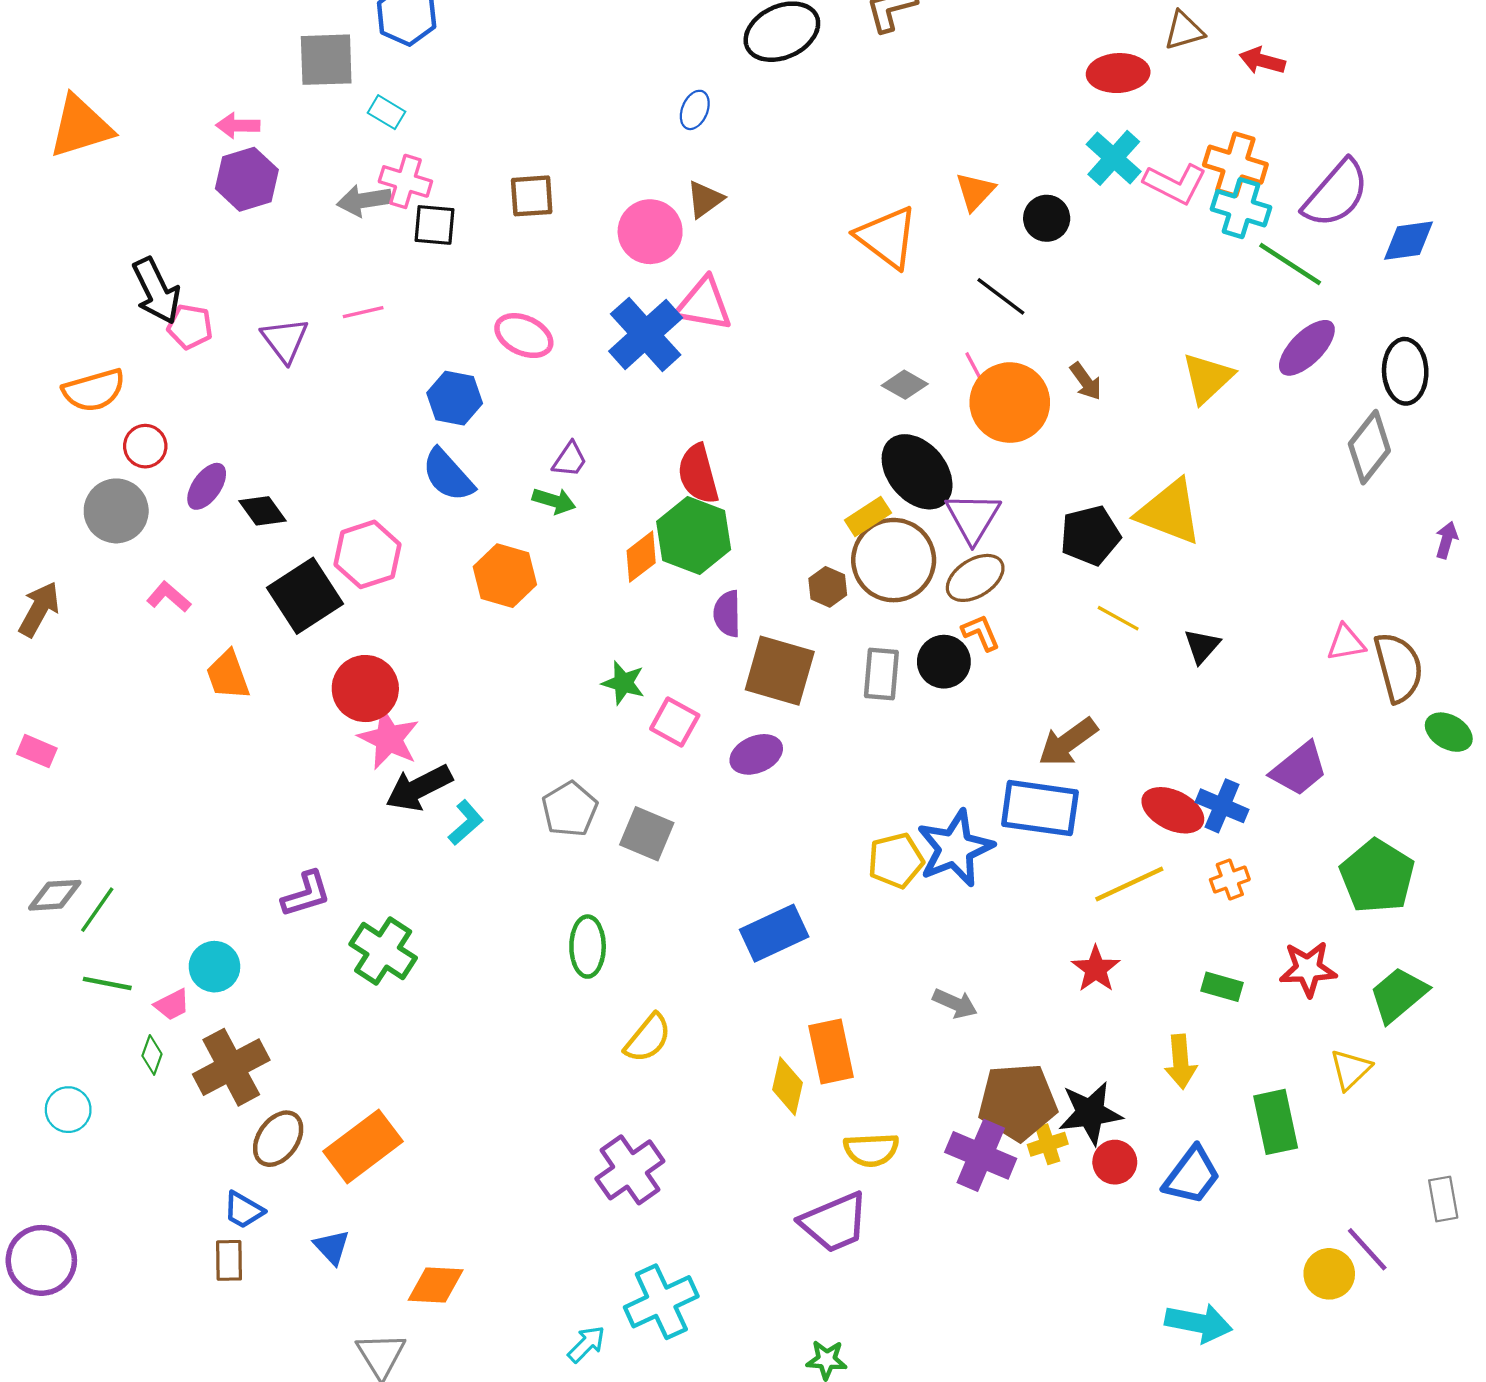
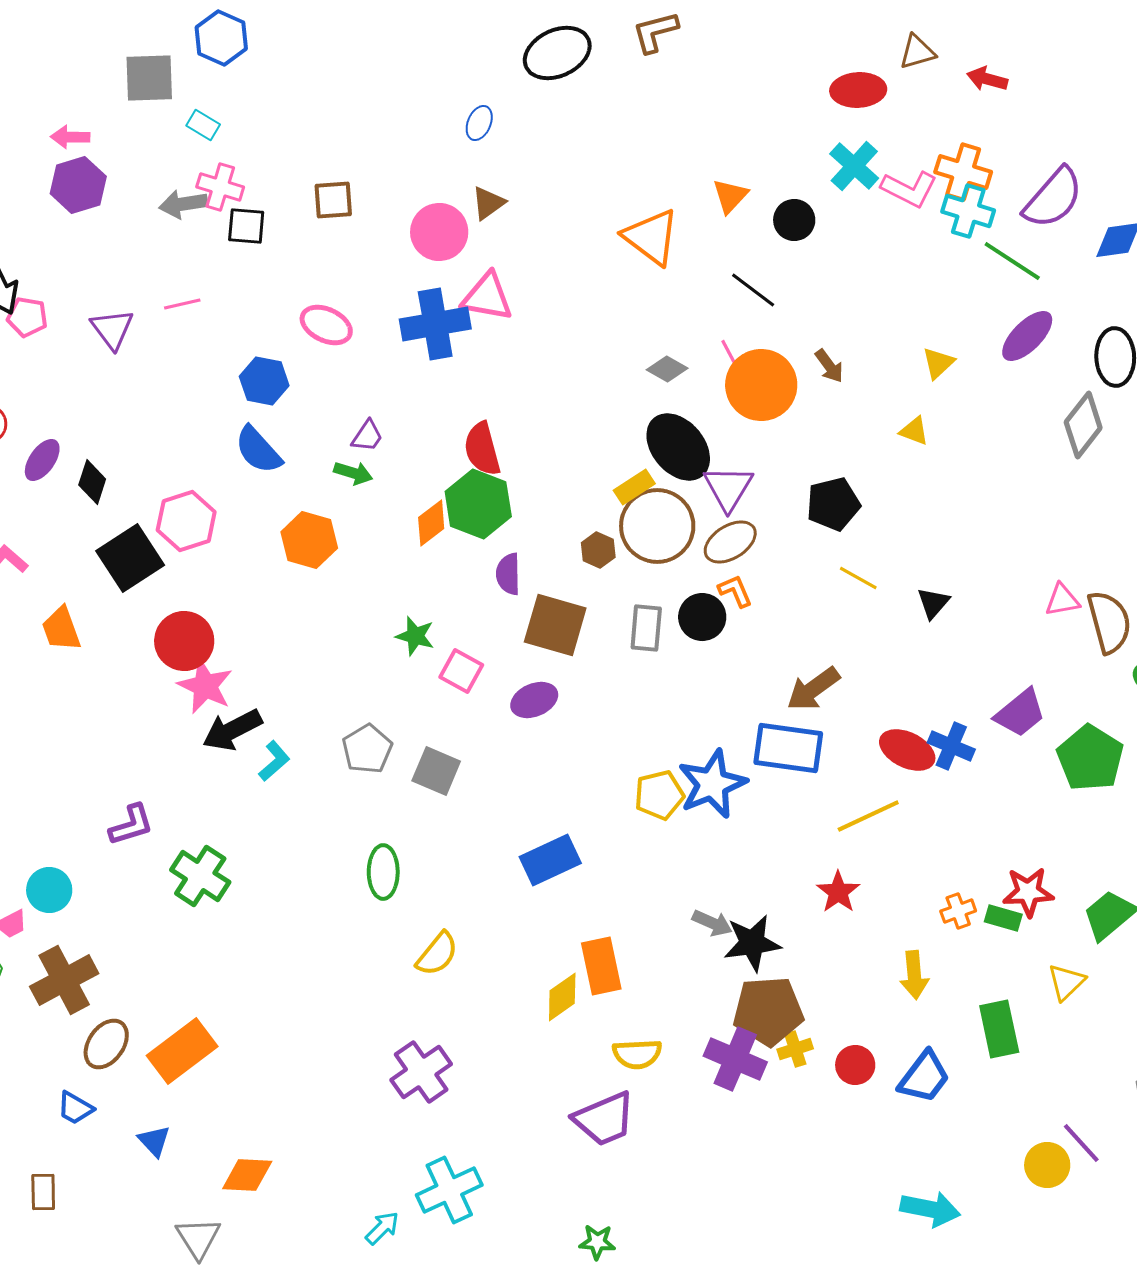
blue cross: (646, 334) -> (435, 324), turned 32
yellow triangle: (1207, 378) -> (938, 363), size x0.7
black diamond: (263, 511) -> (92, 482), turned 54
yellow triangle: (1170, 512) -> (914, 431), moved, size x0.5
green pentagon: (1377, 876) -> (1090, 758), moved
orange cross: (1230, 880) -> (958, 911), moved
green rectangle: (1222, 987) -> (1003, 918), moved
yellow diamond: (787, 1086) -> (562, 997), turned 42
black star: (1090, 1113) -> (752, 943), moved
brown rectangle: (229, 1260) -> (43, 1192), moved

